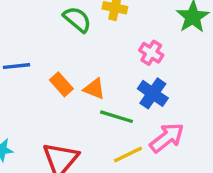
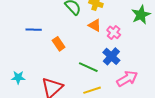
orange triangle: (94, 89) -> (95, 25), moved
pink arrow: (167, 138) -> (127, 79), moved

